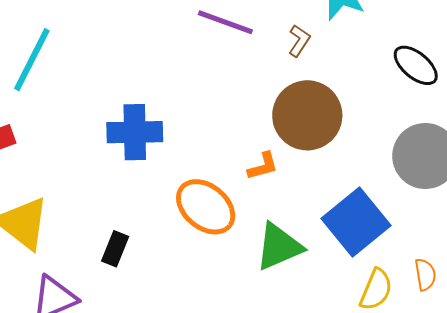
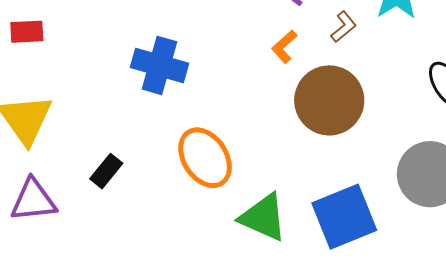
orange L-shape: (263, 166) -> (284, 47), moved, turned 136
green triangle: (279, 247) -> (263, 217), turned 30

